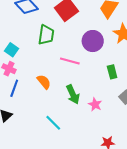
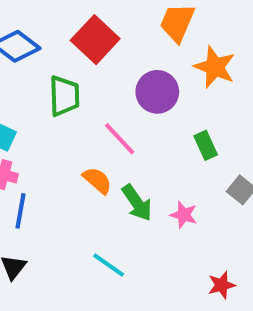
pink line: (70, 61) -> (120, 139), turned 42
orange semicircle: (44, 82) -> (97, 180), moved

